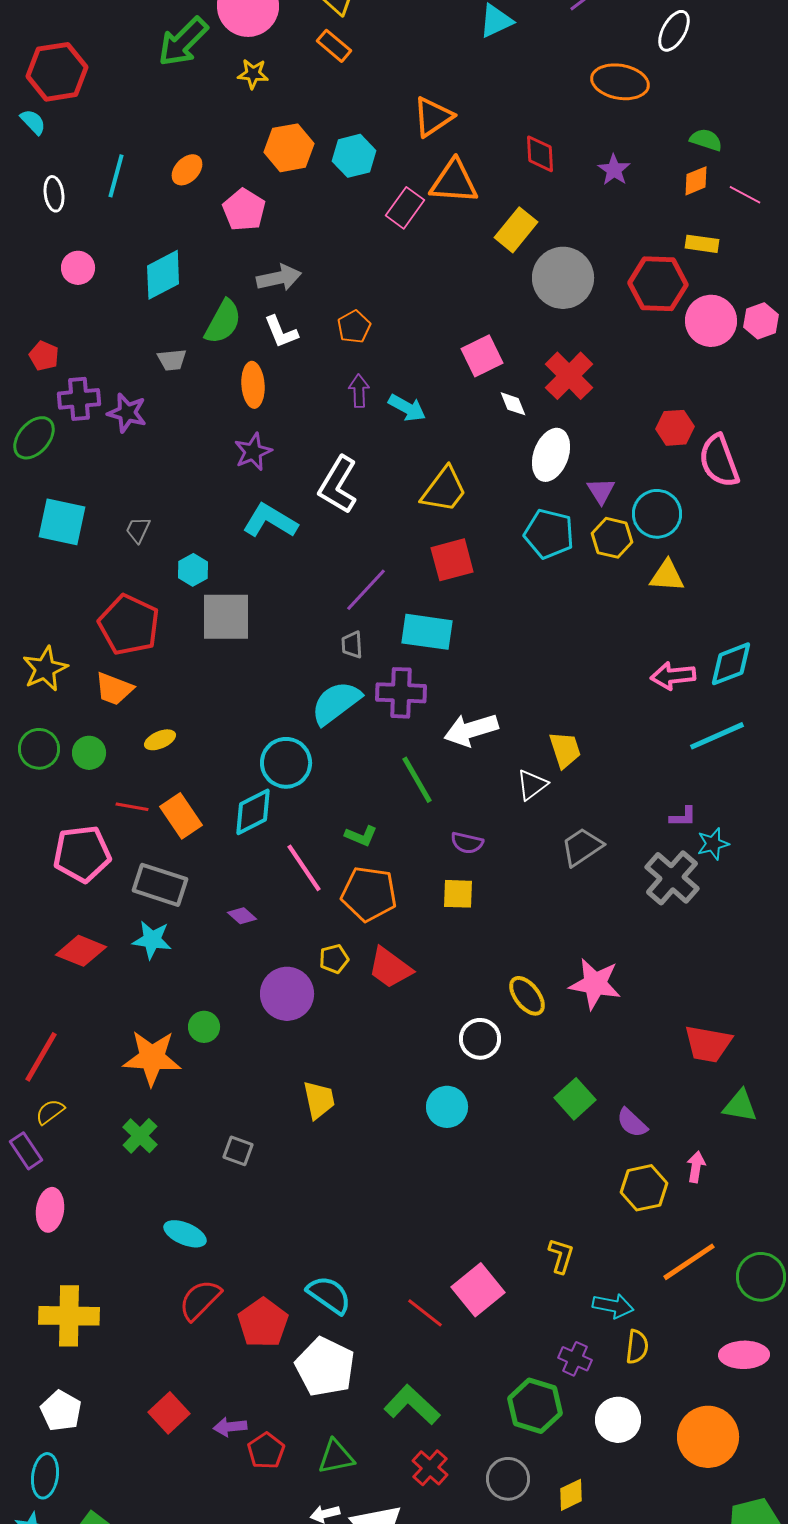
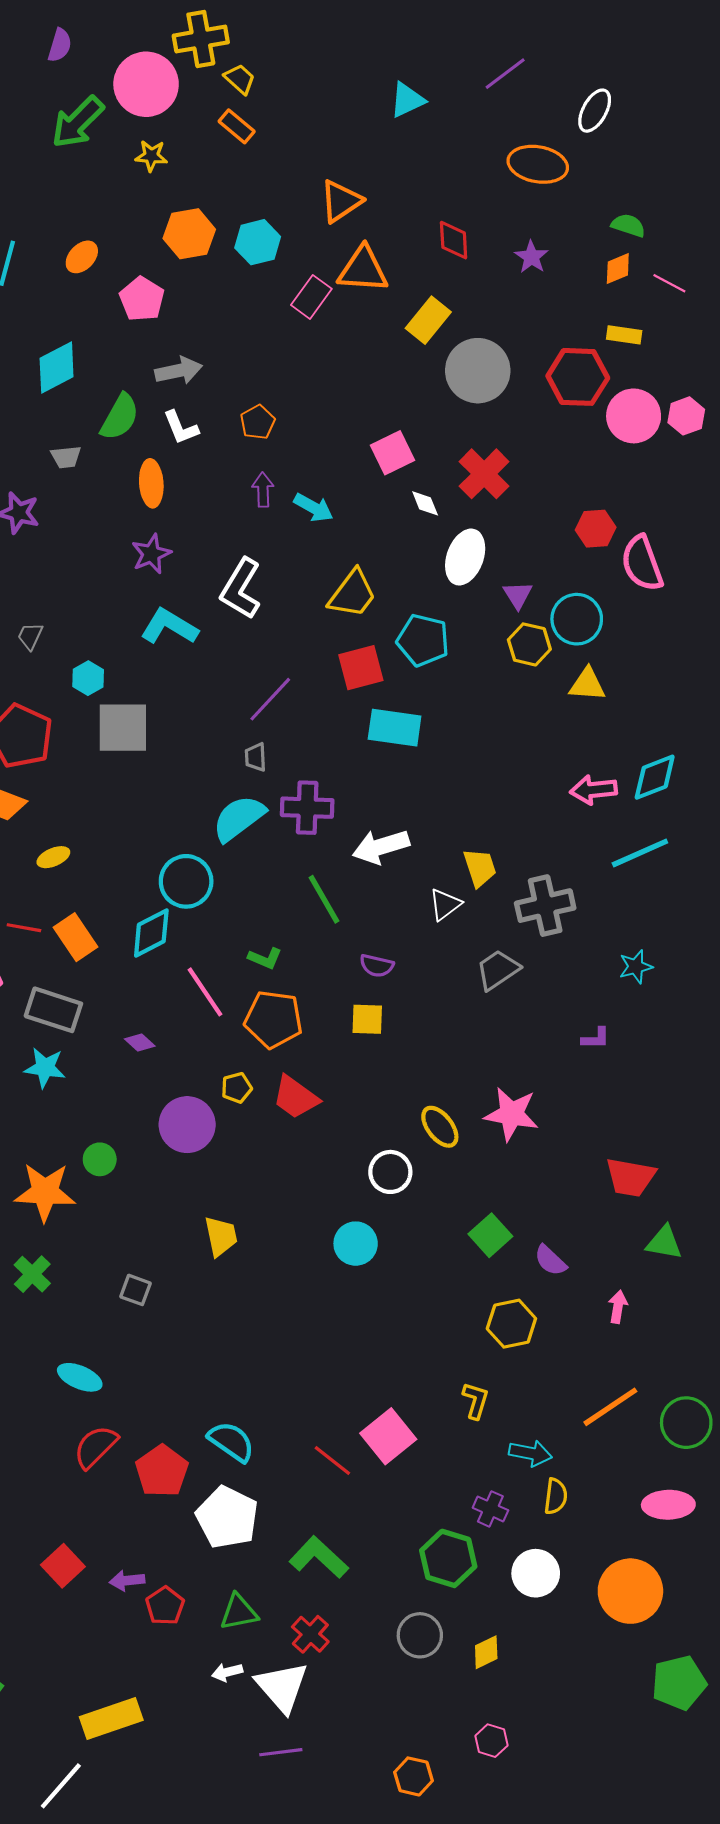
cyan pentagon: (549, 534) -> (423, 640), moved
cyan rectangle: (427, 632) -> (395, 728), moved
purple L-shape: (683, 817) -> (596, 1038), moved
gray cross: (672, 878) -> (545, 906), moved, turned 36
yellow hexagon: (644, 1188) -> (511, 1324), moved
red cross: (430, 1468) -> (310, 1634), moved

